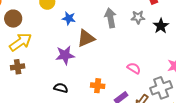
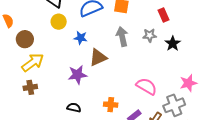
pink semicircle: (134, 68) -> (147, 86), size x1.5

